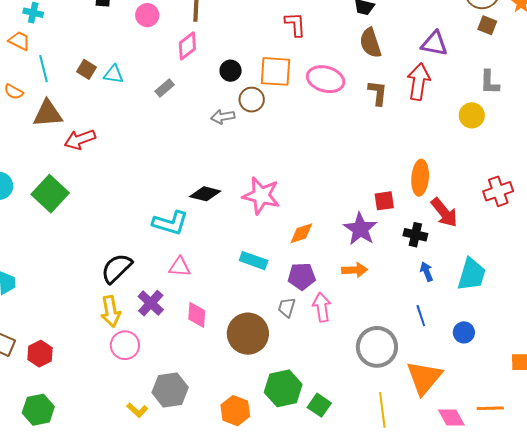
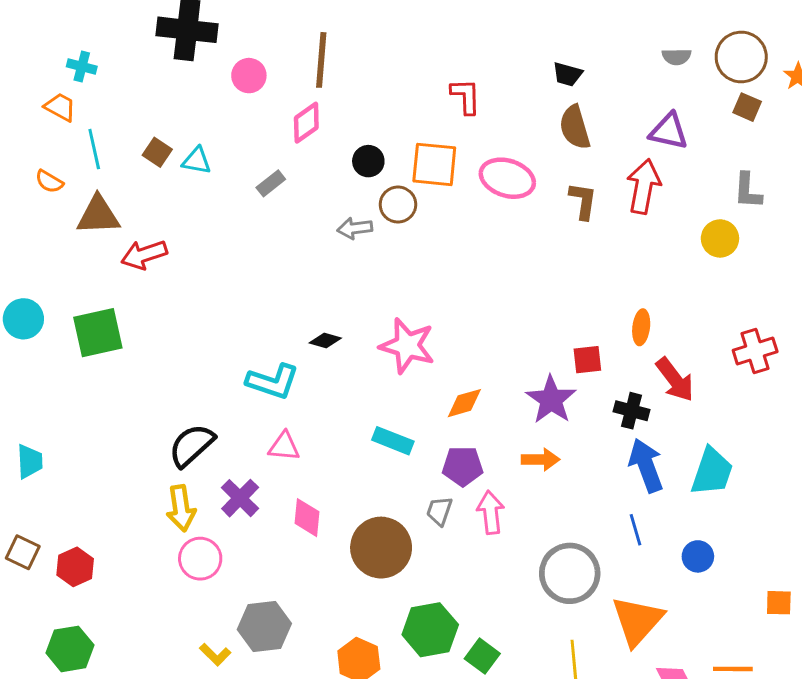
orange ellipse: (420, 178) -> (641, 327), size x0.7
green square: (50, 194) -> (98, 333), turned 33
black diamond: (205, 194) -> (325, 340), size x0.7
blue arrow: (427, 272) -> (646, 465), size x1.8

